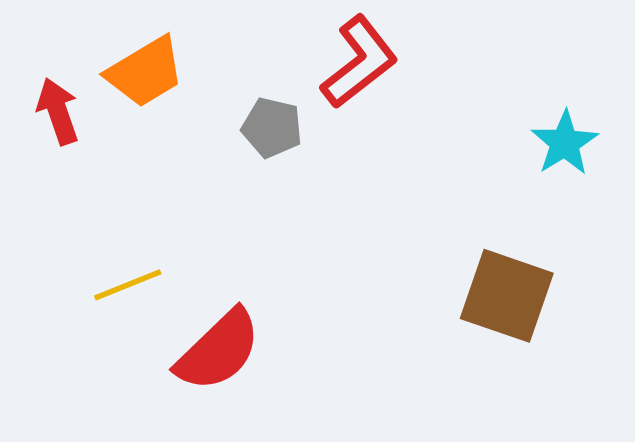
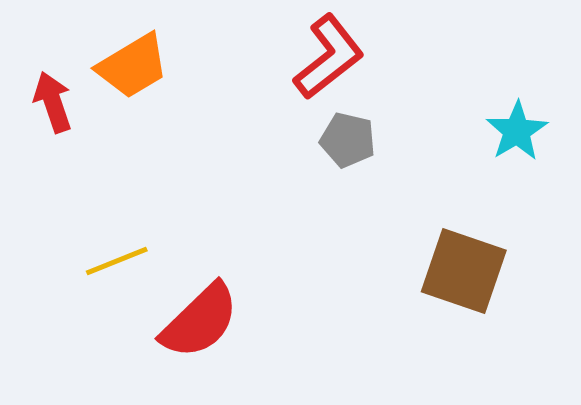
gray pentagon: (272, 128) -> (348, 140), moved

